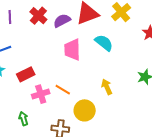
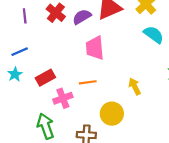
cyan semicircle: (104, 43) -> (154, 35), moved
orange line: (63, 90) -> (88, 82), moved, turned -35
green arrow: (23, 119) -> (46, 126), size x1.6

